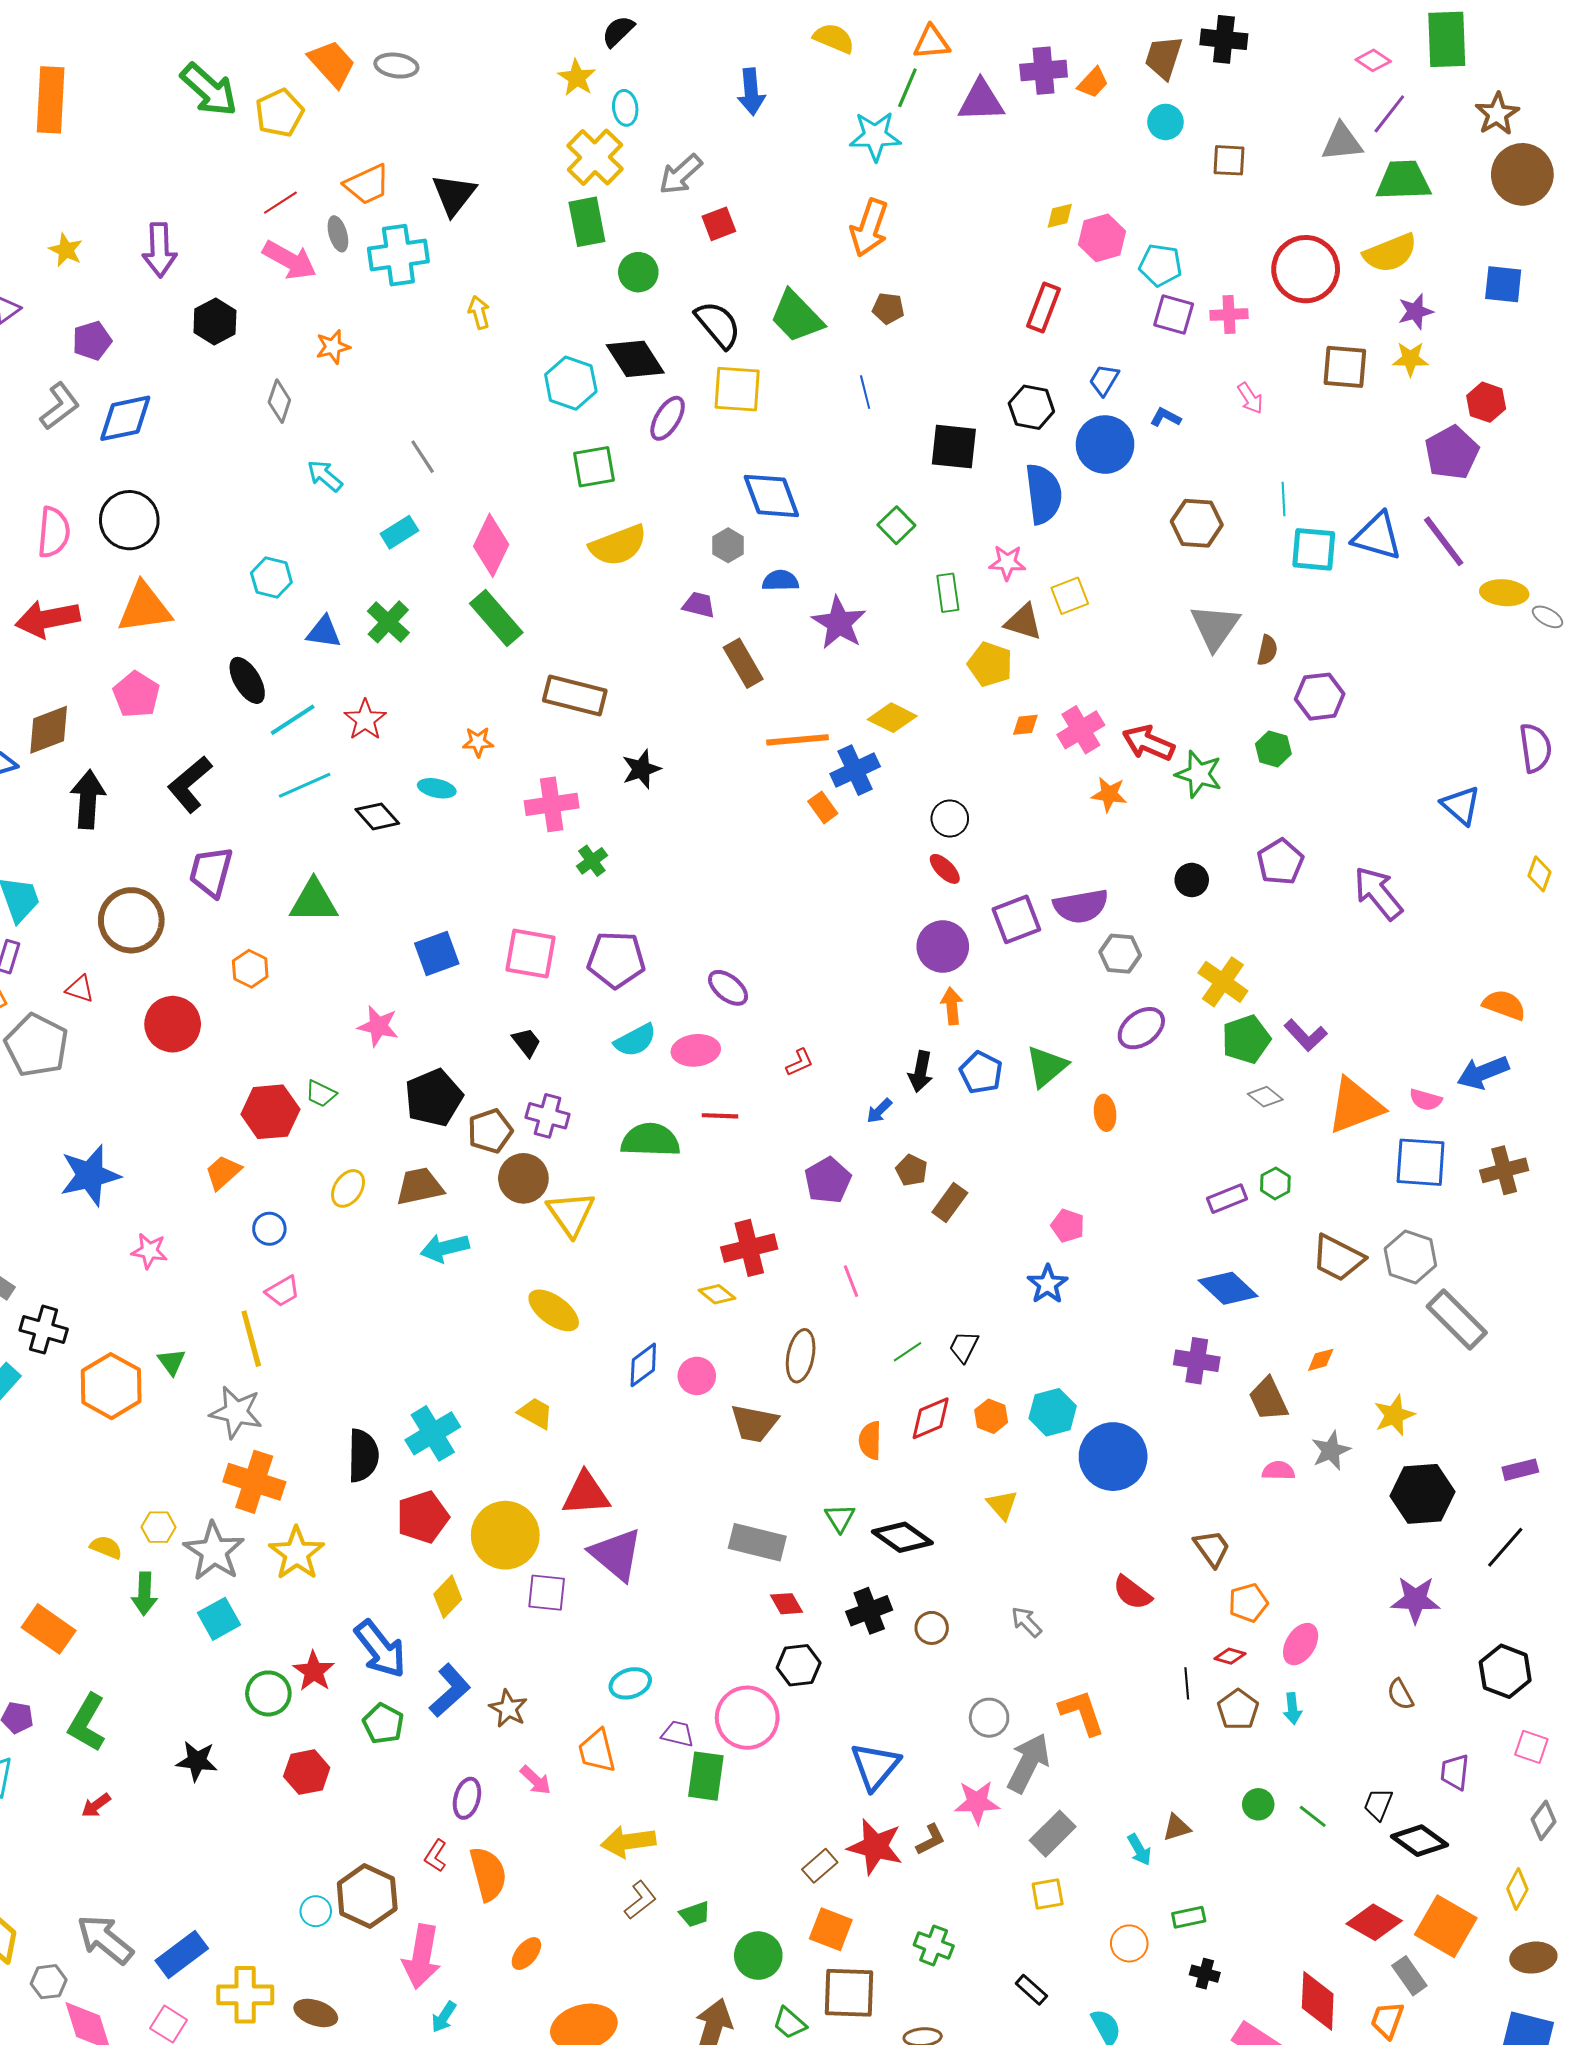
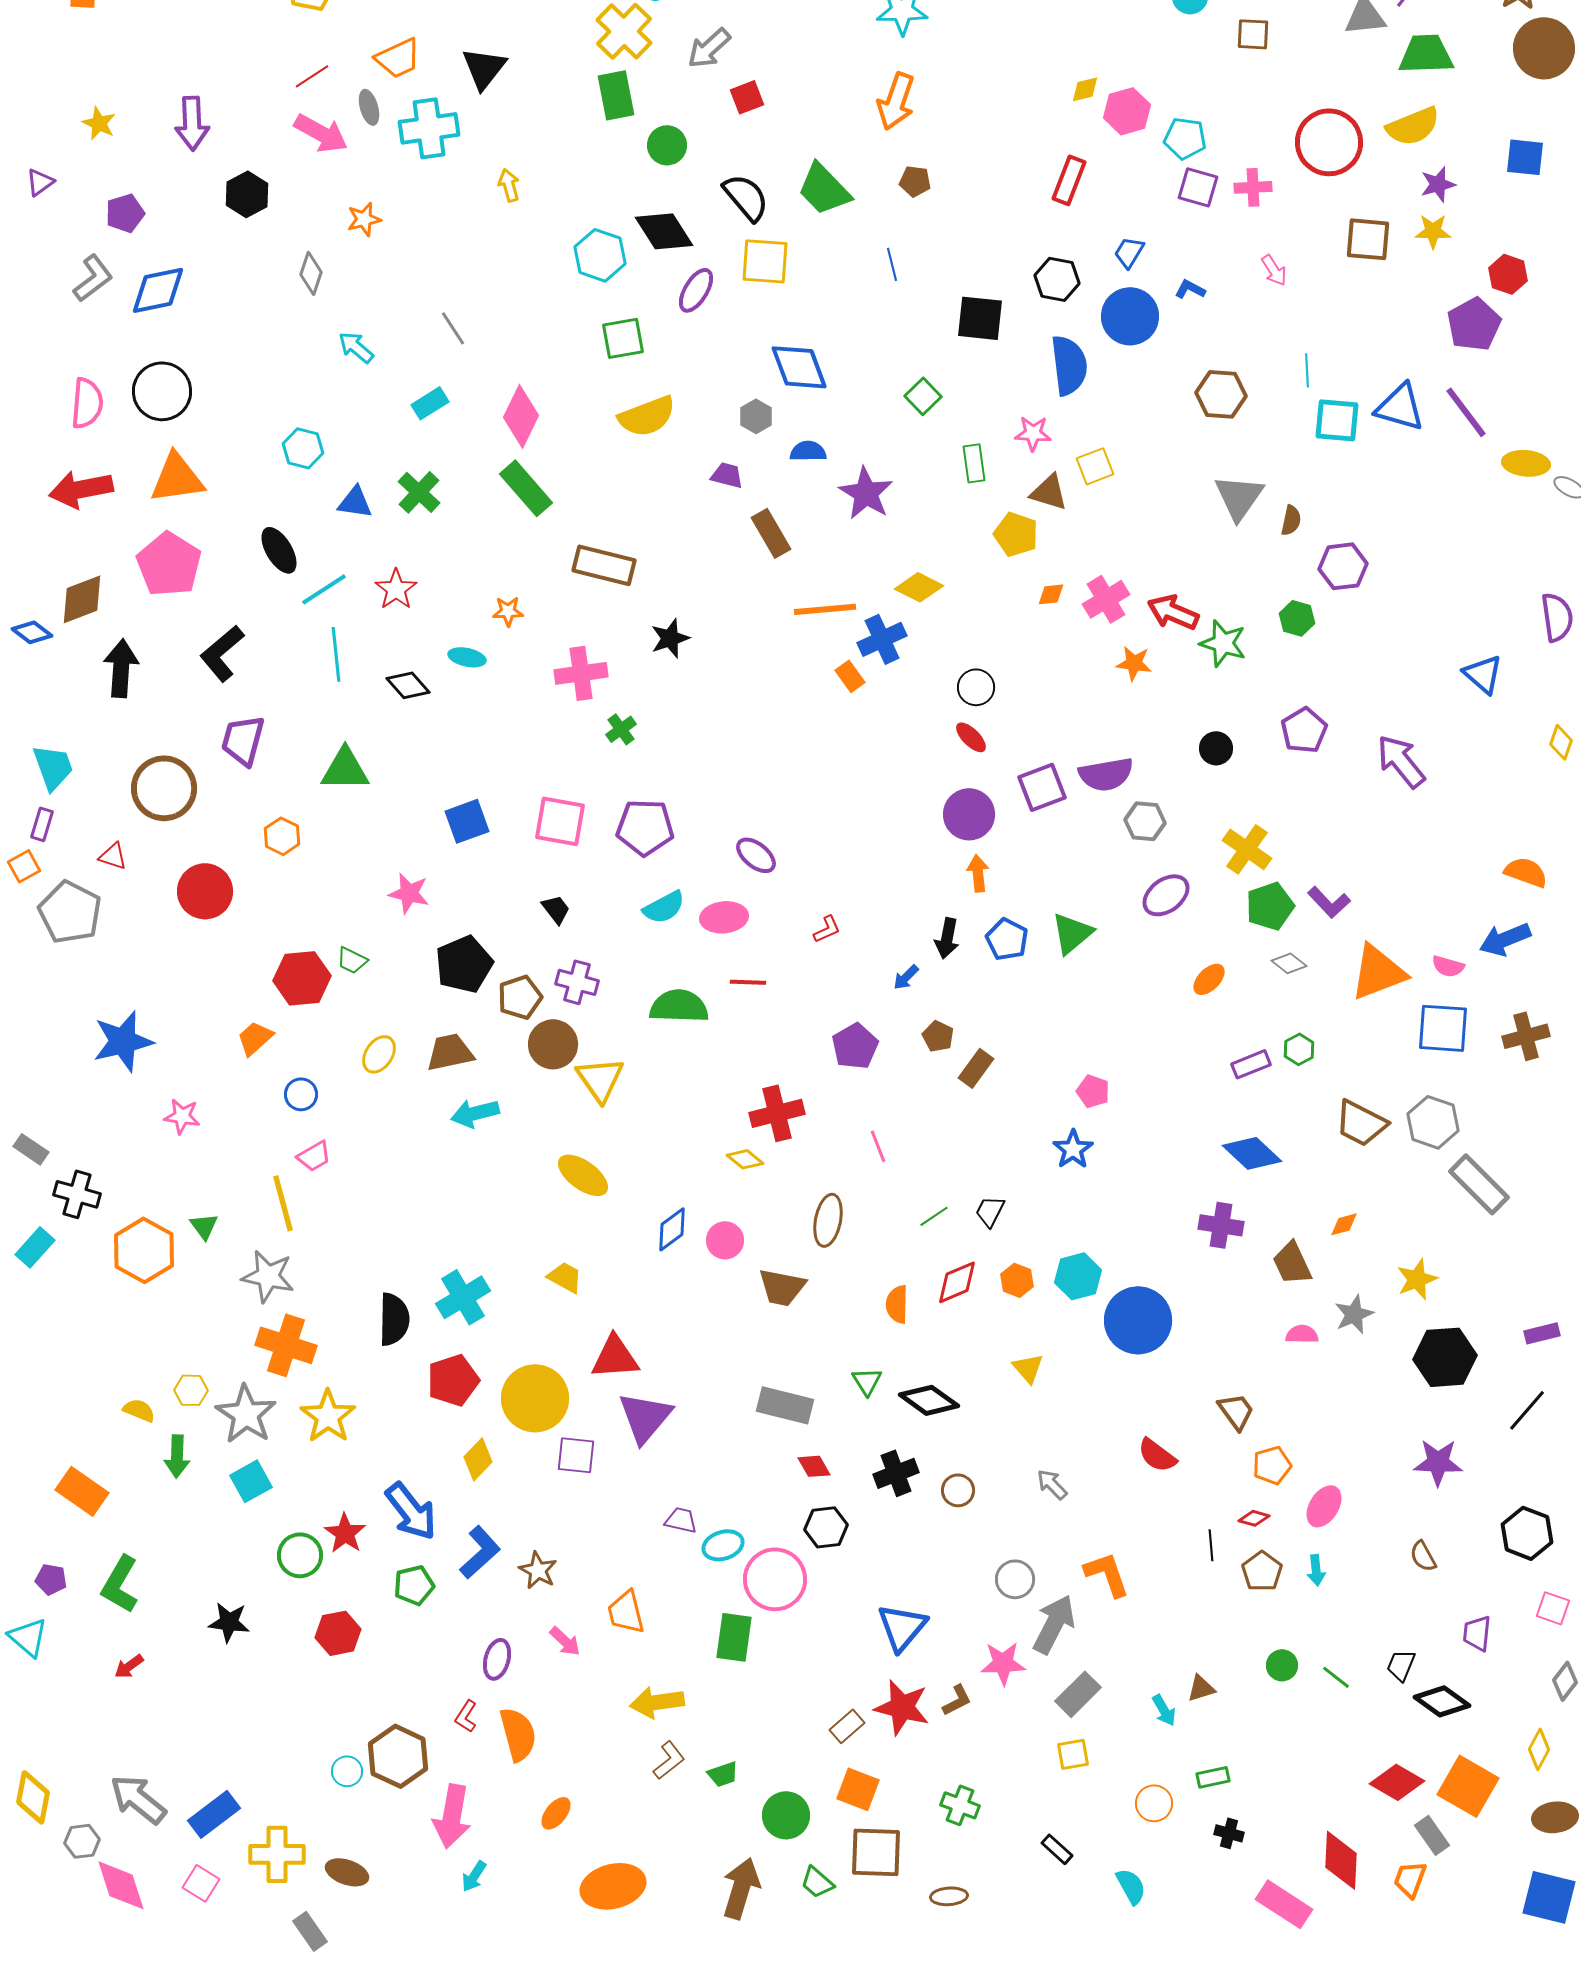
pink pentagon: (136, 695) -> (169, 564), size x1.4
cyan line: (305, 785) -> (336, 654), turned -72
orange ellipse: (1105, 1113) -> (1209, 979), moved, turned 52
purple triangle: (616, 1554) -> (645, 1417), turned 30
cyan ellipse: (630, 1683) -> (723, 1545), moved
green pentagon: (383, 1724) -> (414, 1585), turned 30
purple trapezoid: (678, 1734) -> (681, 1520), moved

